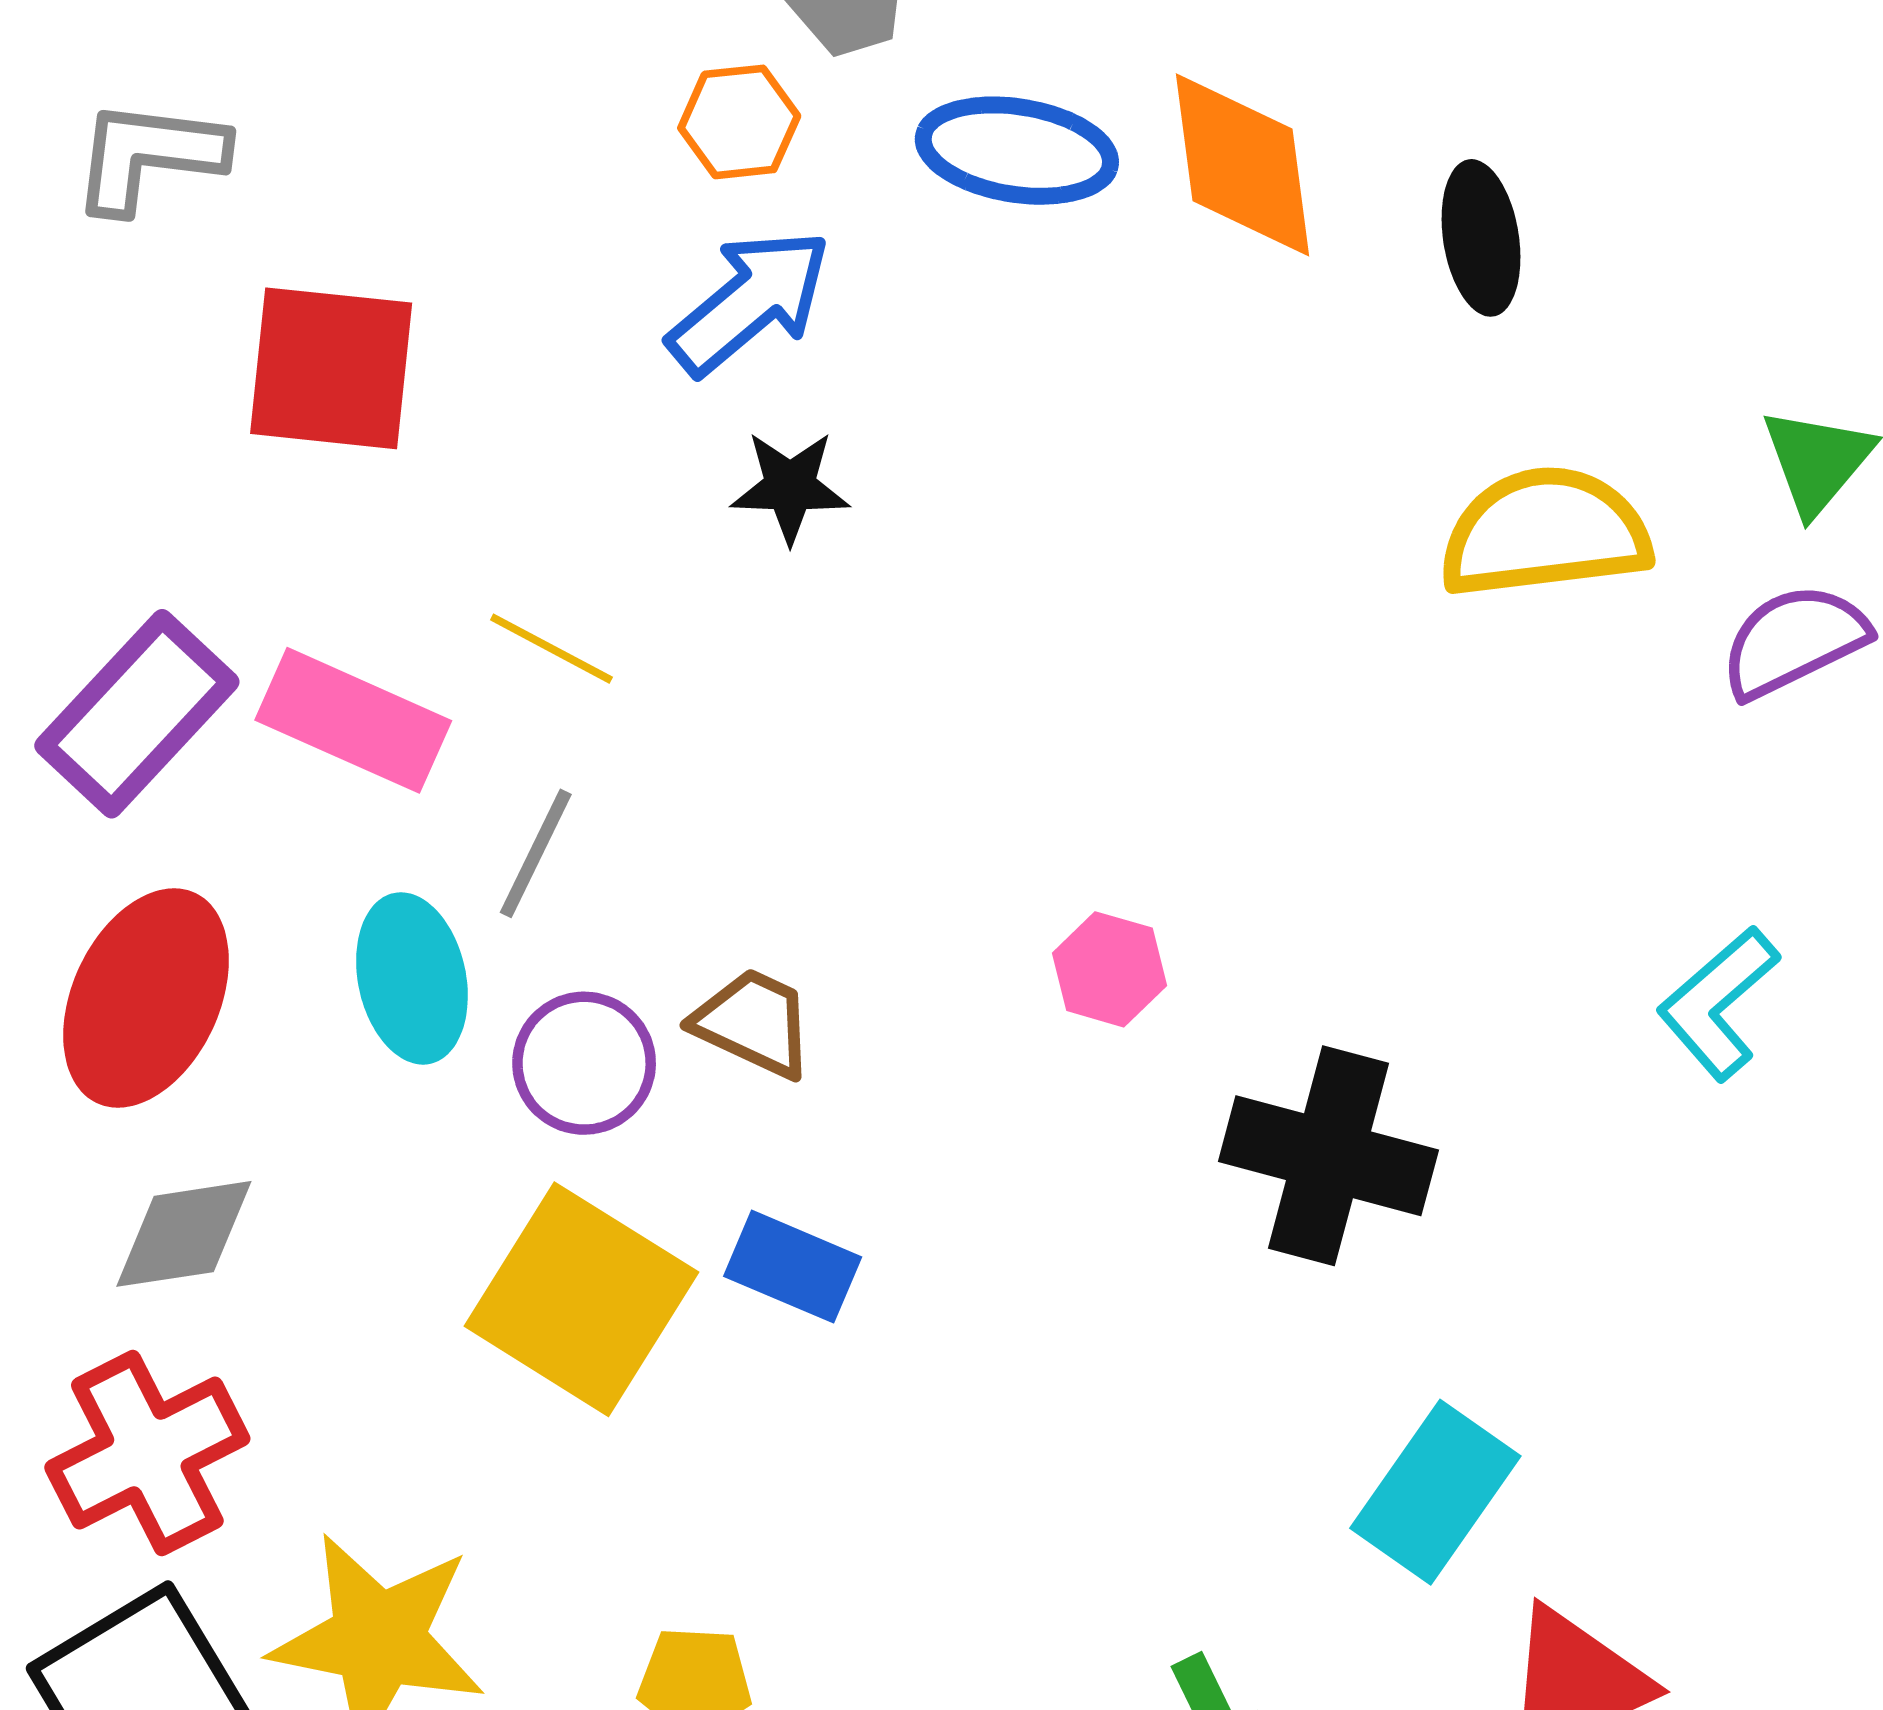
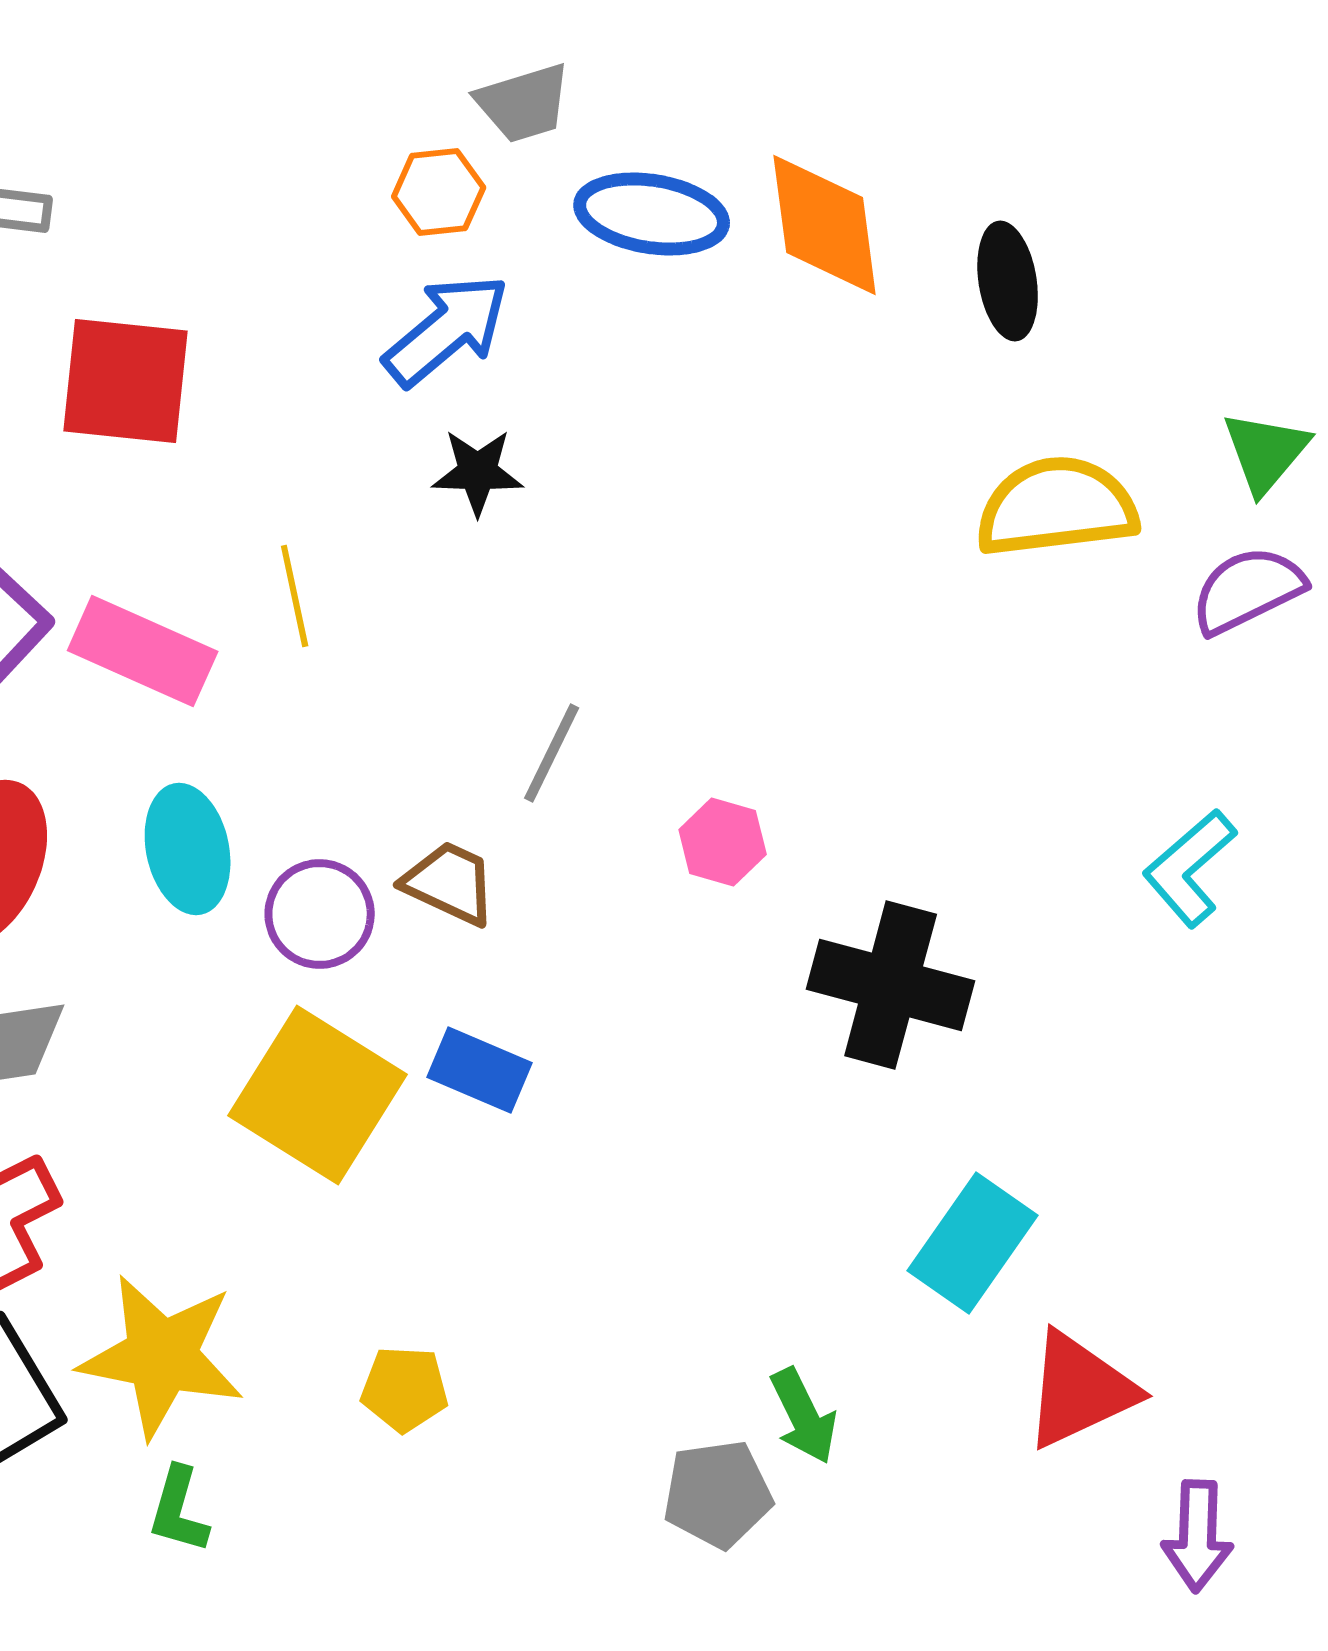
yellow line: (551, 649) -> (295, 596), turned 50
gray line: (536, 853) -> (552, 753), moved

